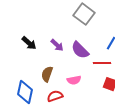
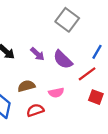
red line: (102, 63) -> (87, 74), turned -36
brown semicircle: (47, 74) -> (26, 86), turned 56

